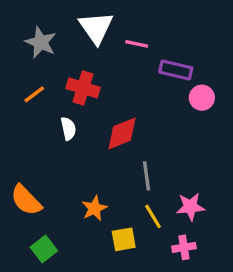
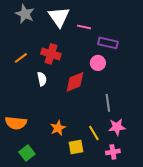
gray star: (41, 42) -> (25, 14), moved
pink circle: (202, 98) -> (98, 63), moved
gray line: (146, 176) -> (108, 103), moved
orange semicircle: (26, 200) -> (16, 123), turned -40

